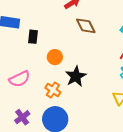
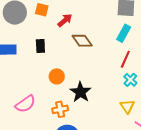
black rectangle: (33, 37) -> (40, 46), moved
orange cross: (53, 90) -> (60, 109), turned -35

